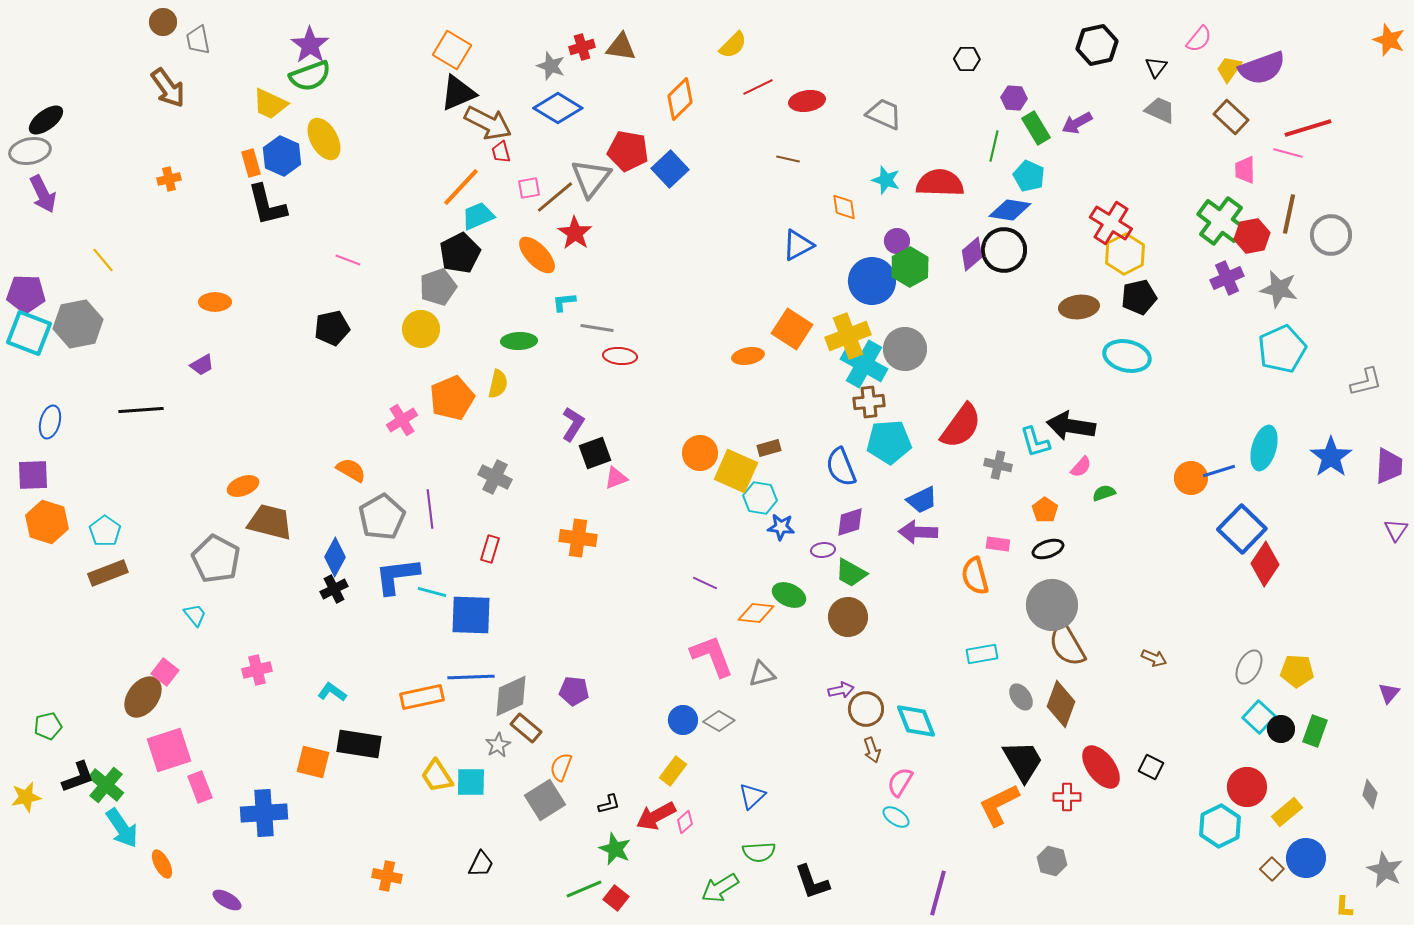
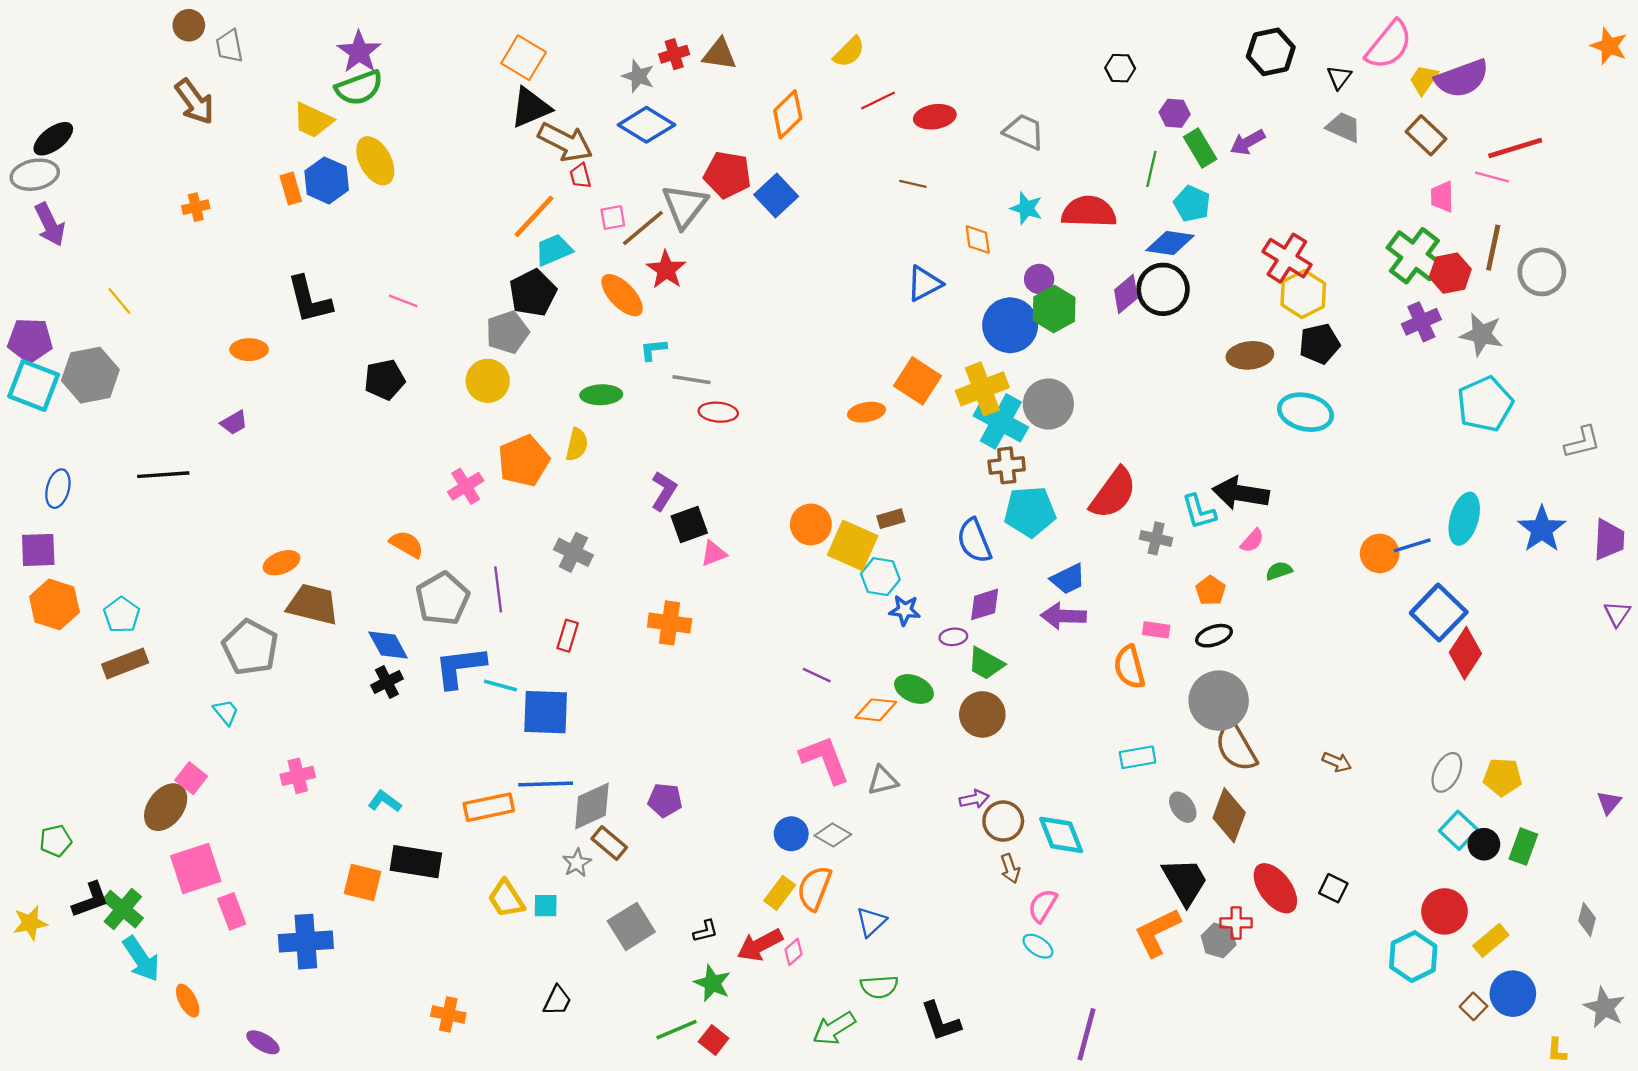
pink semicircle: (1199, 39) -> (1389, 45), size x1.6
black L-shape: (267, 205) -> (309, 300), moved
blue diamond: (335, 557) -> (388, 645), turned -57
orange semicircle: (561, 767) -> (814, 888), moved, size x1.4
cyan square: (471, 782) -> (546, 906), size x0.7
gray hexagon: (1052, 861) -> (1219, 940), moved

